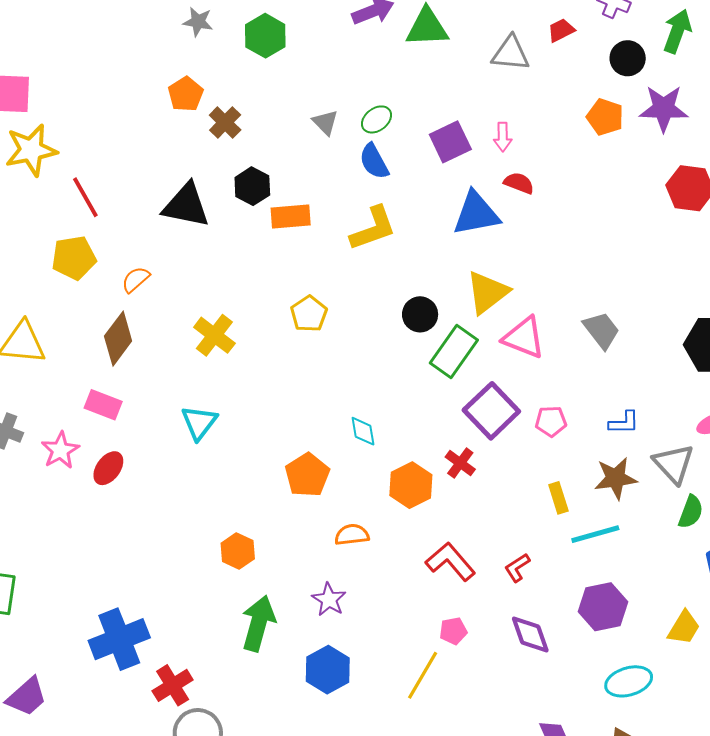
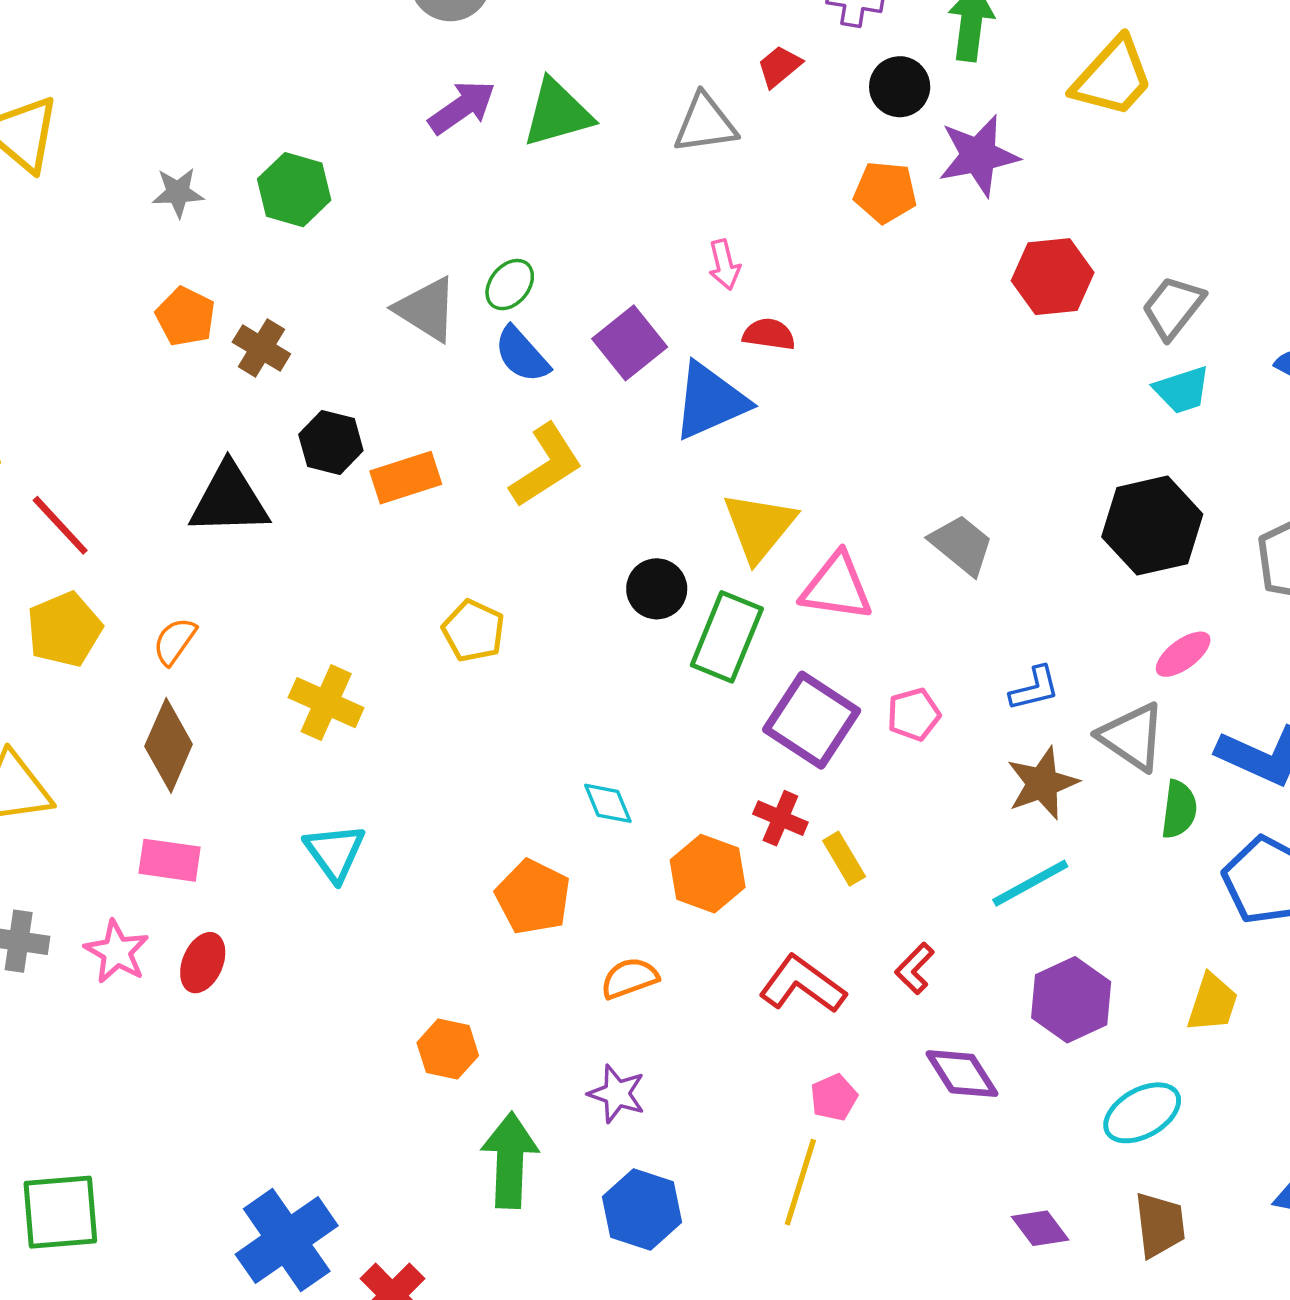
gray triangle: (325, 122) -> (426, 309), size x1.5
purple square: (450, 142) -> (630, 343), moved
yellow rectangle: (558, 498) -> (844, 859), moved

